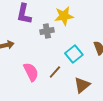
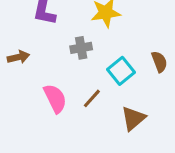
gray cross: (47, 31) -> (81, 48), moved

